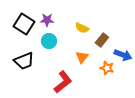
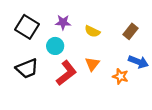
purple star: (47, 20) -> (63, 22), moved
brown rectangle: (102, 40) -> (131, 31), moved
red L-shape: (63, 82) -> (66, 73), moved

